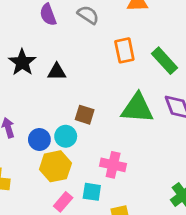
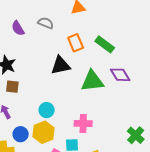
black triangle: (57, 72) -> (61, 65), moved, size x1.5
brown square: (85, 115) -> (12, 87), moved
blue circle: (39, 140) -> (21, 134), moved

